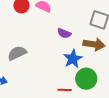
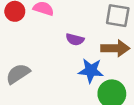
blue star: (73, 59) -> (91, 71), turned -30

